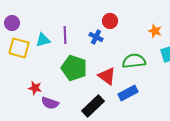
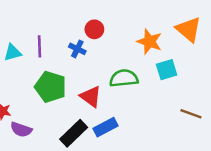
orange star: (155, 31) -> (149, 42), size x1.5
blue rectangle: (128, 93) -> (105, 127), moved

